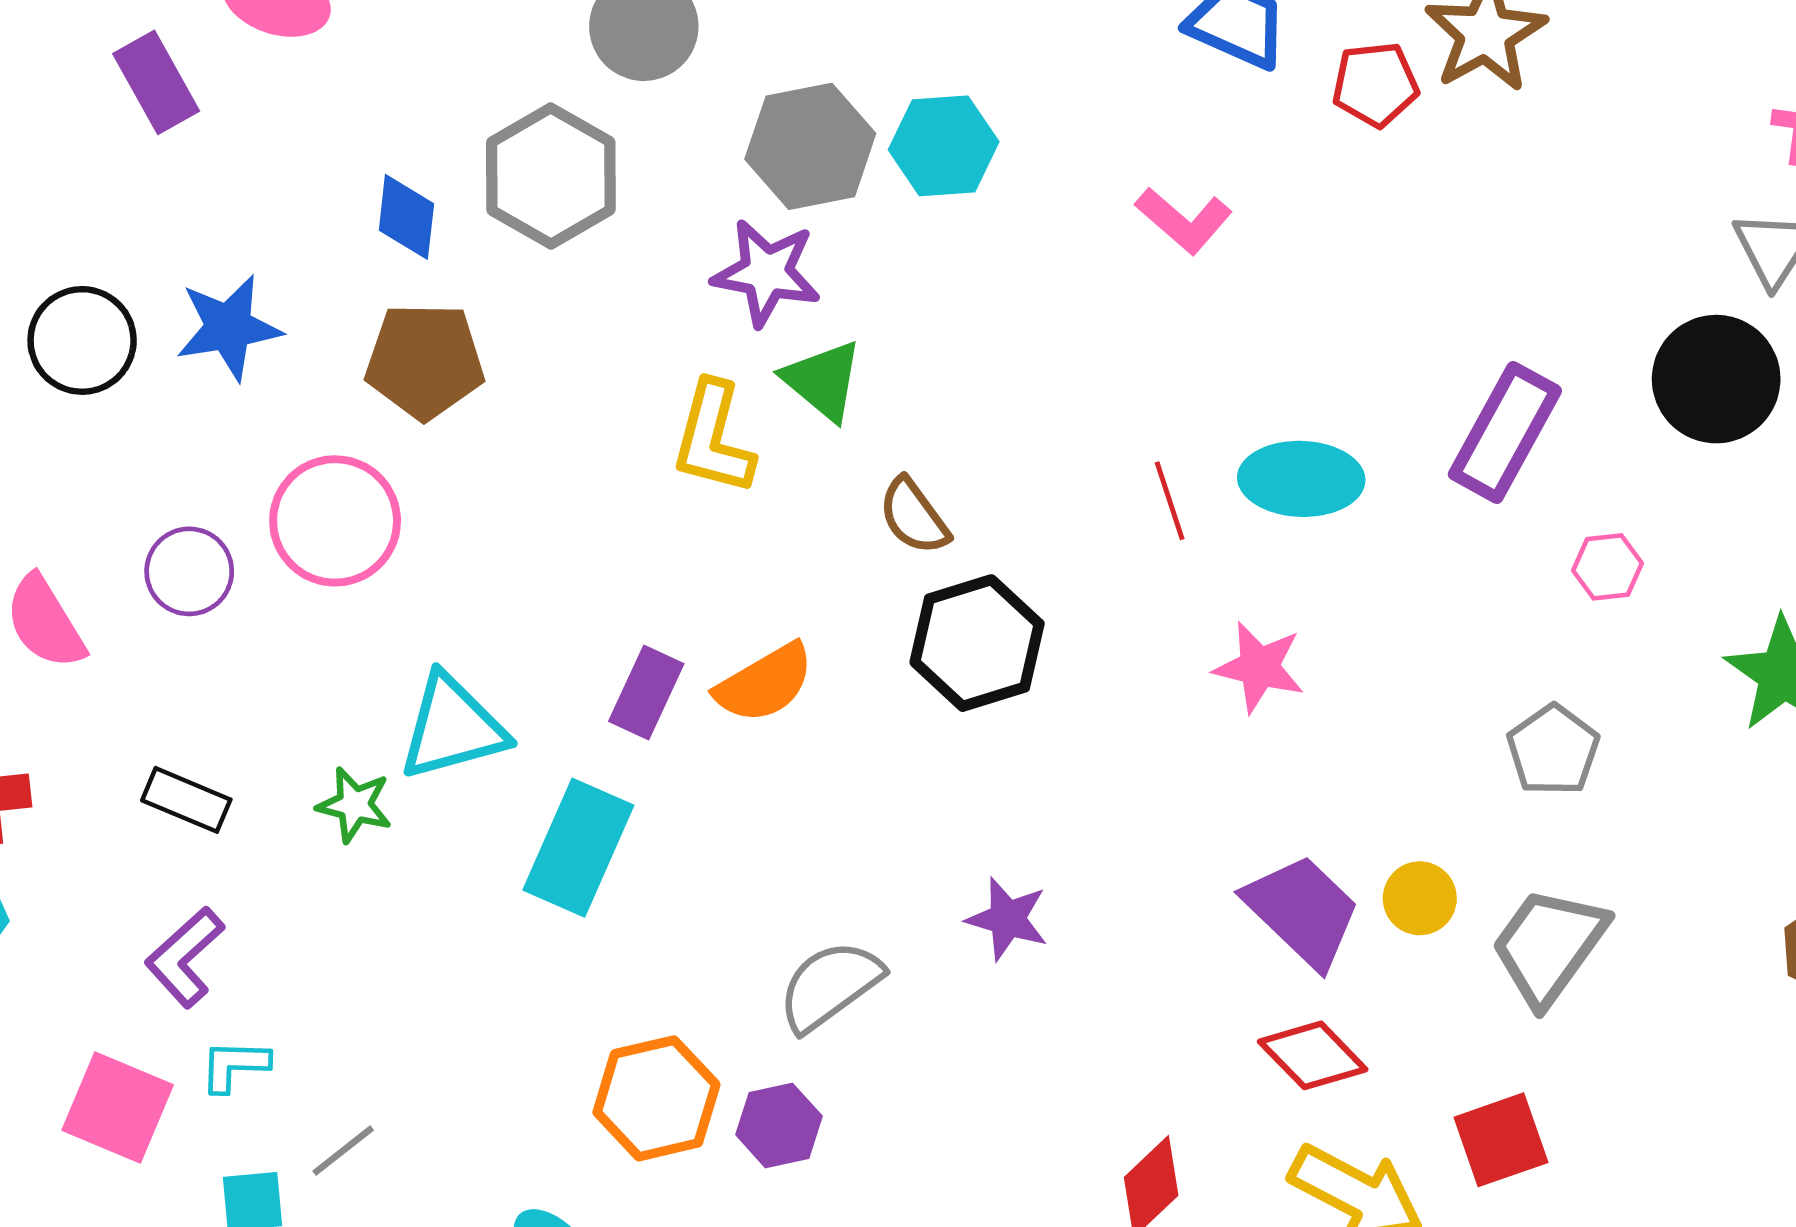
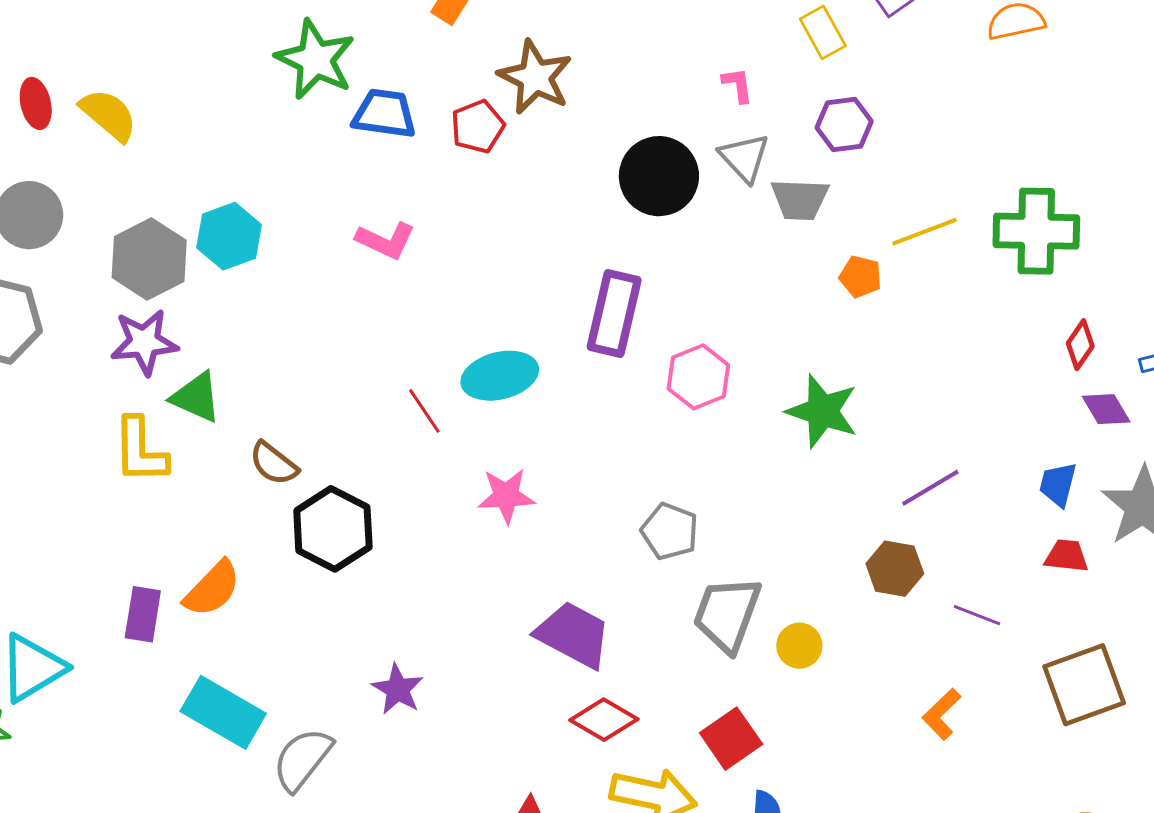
black circle: (1716, 379) -> (659, 176), moved
pink hexagon: (1608, 567) -> (698, 377), size x1.5
gray pentagon: (1553, 750) -> (670, 531), moved
cyan rectangle: (578, 848) -> (223, 712), moved, turned -68
yellow circle: (1420, 898) -> (799, 646), moved
purple star: (1007, 919) -> (398, 689), turned 30

